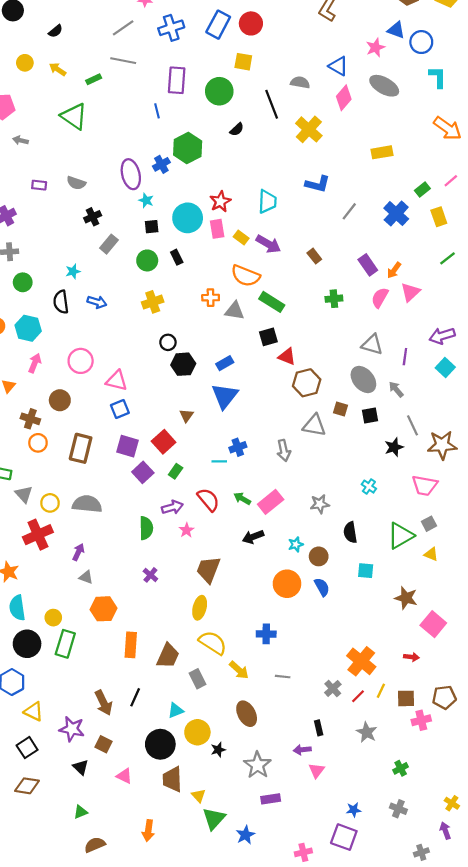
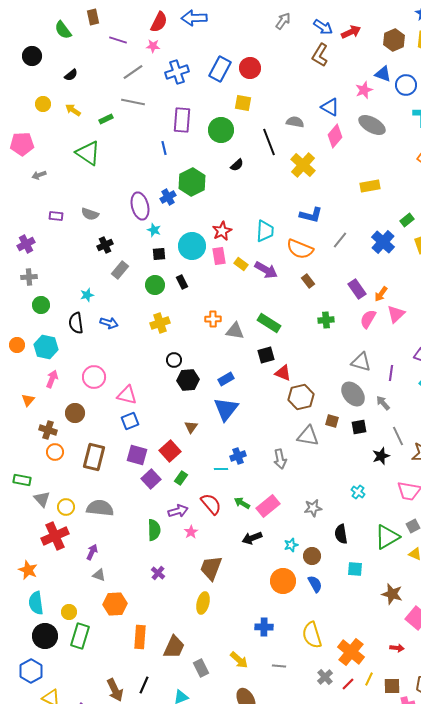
gray arrow: (21, 140) -> (39, 175), turned -32
orange semicircle: (245, 276) -> (300, 249), moved
yellow semicircle: (213, 643) -> (312, 635), moved, turned -140

